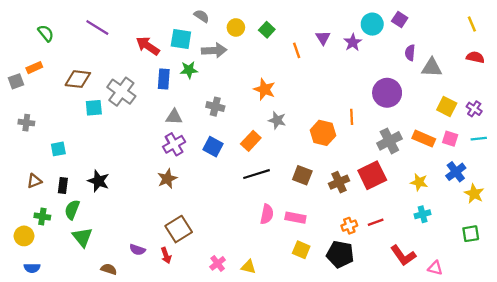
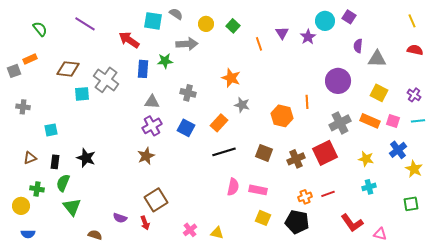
cyan square: (181, 39) -> (153, 21), moved
yellow square: (447, 107) -> (379, 93), moved

